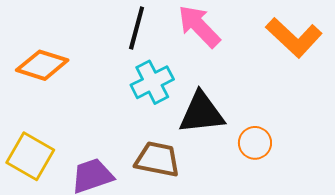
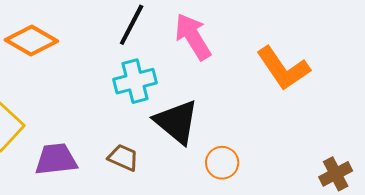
black triangle: (202, 113) -> (177, 122), turned 33
brown trapezoid: (157, 159) -> (123, 158), size x0.7

